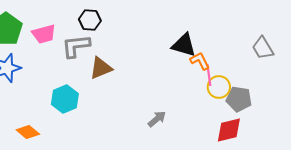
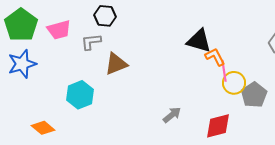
gray L-shape: (76, 46) -> (91, 42), size x0.7
gray pentagon: (239, 99) -> (254, 95), turned 30
red diamond: (229, 130) -> (218, 126), moved

